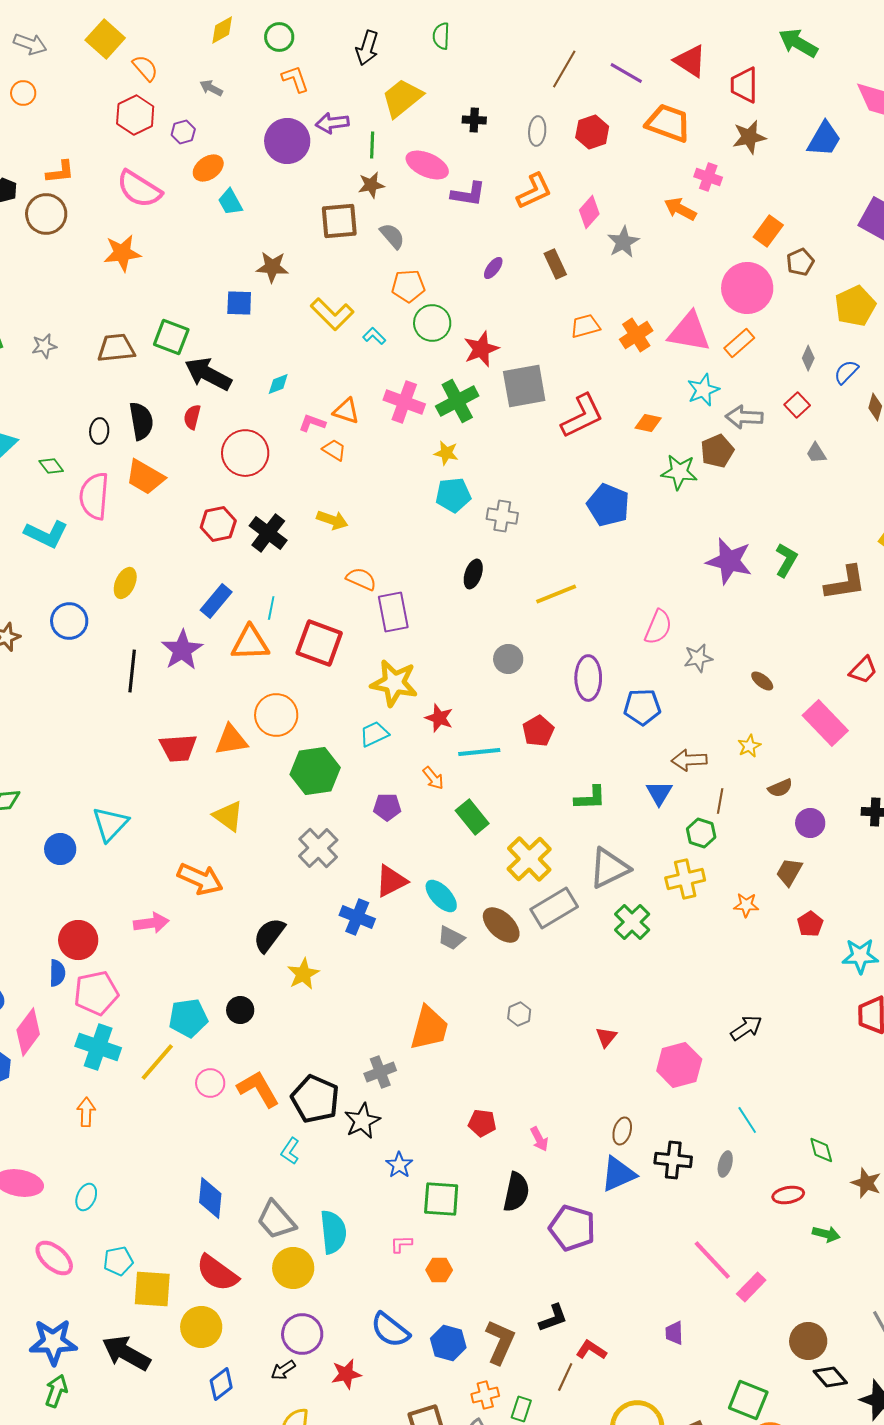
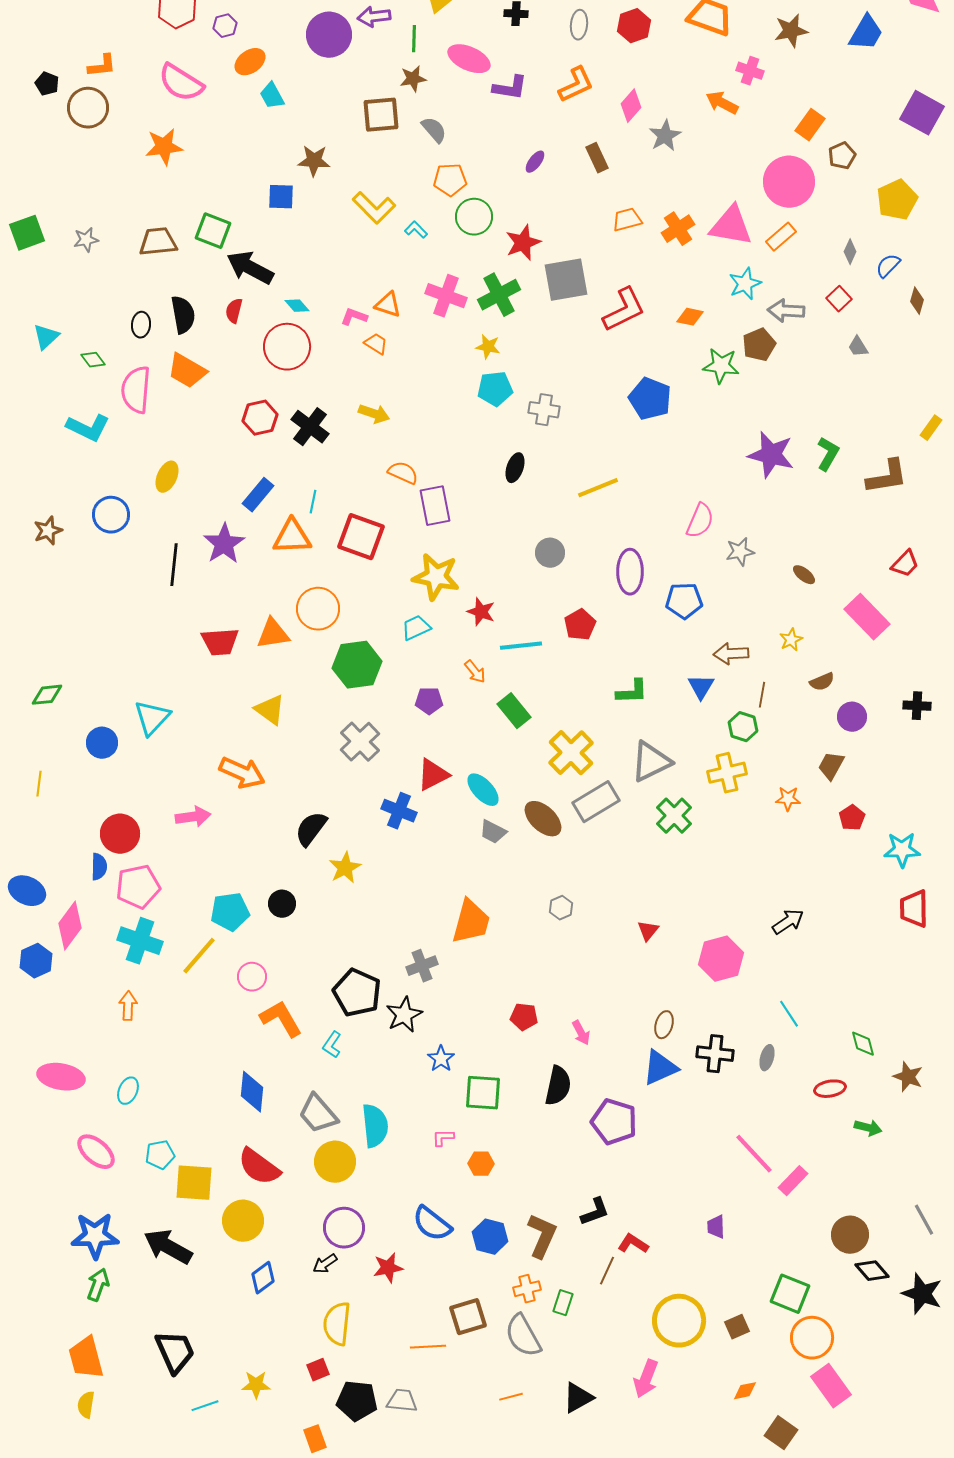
cyan diamond: (278, 384) -> (297, 306), moved, turned 70
orange L-shape: (258, 1089) -> (281, 1019), moved

